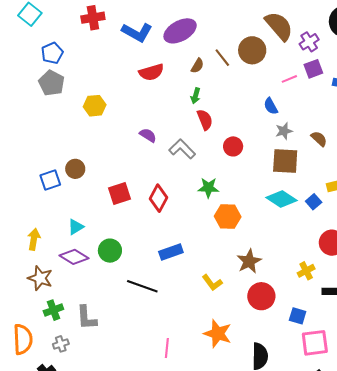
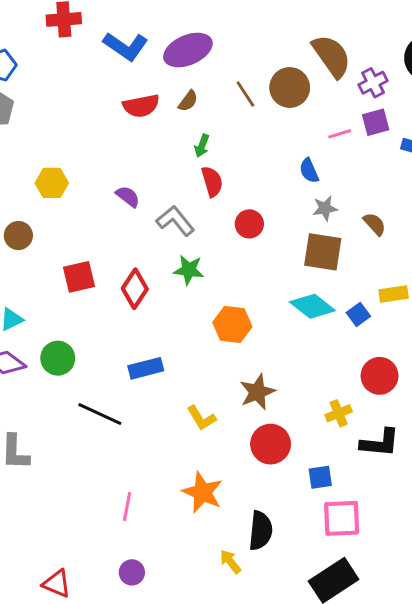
brown semicircle: (197, 66) -> (188, 101), moved
yellow hexagon: (95, 106) -> (52, 183), moved
green star: (208, 188) -> (189, 270), moved
blue square: (298, 316) -> (320, 477), turned -30

